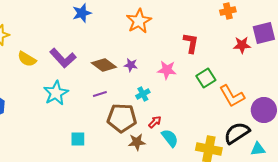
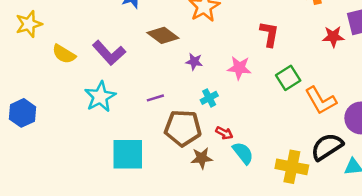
brown diamond: (104, 65) -> (163, 35), moved
red arrow: (155, 122) -> (224, 133), turned 72
cyan square: (78, 139) -> (128, 154), size x1.8

